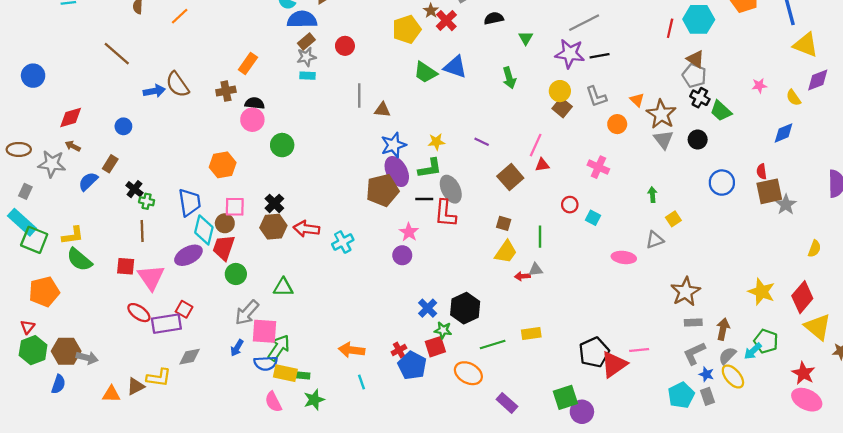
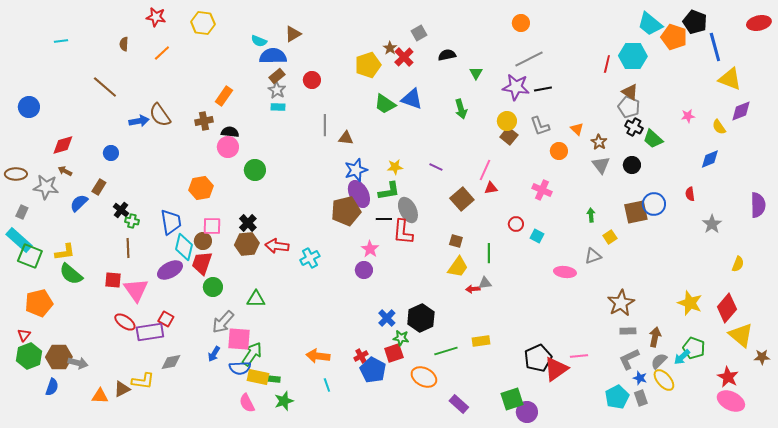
gray star: (306, 57) -> (277, 90), turned -30
brown star: (661, 114) -> (599, 142), size x0.6
brown square: (769, 191) -> (636, 212), moved

